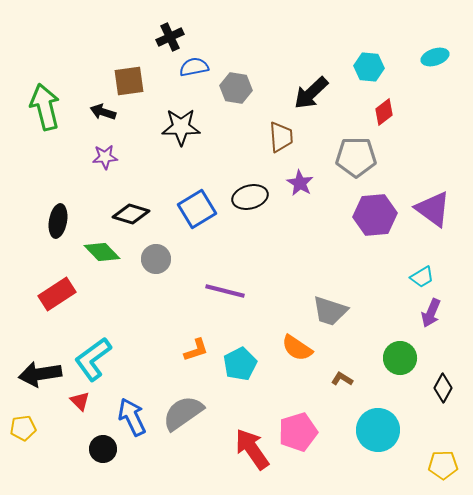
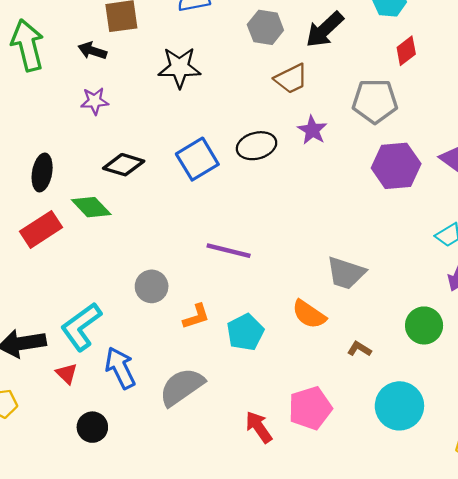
gray hexagon: (236, 88) -> (265, 27), moved
brown trapezoid: (281, 137) -> (291, 79), turned 68
gray circle: (156, 259) -> (152, 286), moved
red rectangle: (57, 294) -> (41, 229), moved
blue arrow: (132, 417) -> (120, 368), moved
red arrow: (252, 449) -> (259, 427), size x0.7

